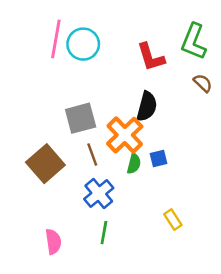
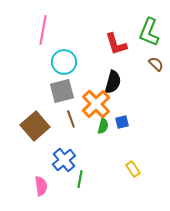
cyan circle: (83, 44) -> (64, 62), moved
blue cross: (99, 194) -> (64, 160), moved

